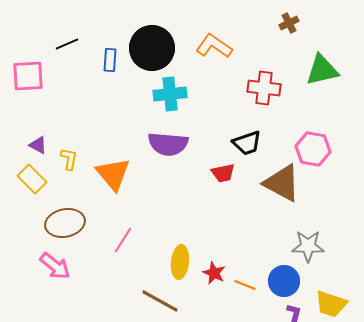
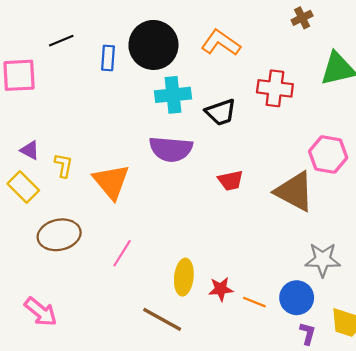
black trapezoid: (247, 143) -> (221, 112), moved
pink arrow: (55, 266) -> (41, 312), moved
red star: (214, 273) -> (221, 289), turned -30

